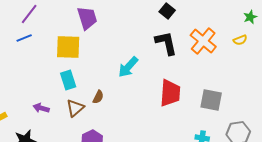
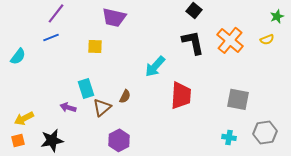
purple trapezoid: (87, 18) -> (114, 17), turned 120
yellow square: (68, 47) -> (95, 46), size x0.6
cyan rectangle: (68, 80) -> (86, 88), moved
red trapezoid: (170, 93) -> (181, 95), moved

